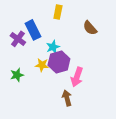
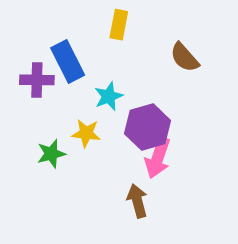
purple cross: (18, 39) -> (37, 80), turned -35
purple hexagon: (59, 62) -> (148, 127), moved
green star: (17, 75) -> (51, 154), moved

